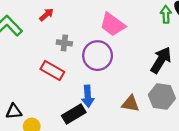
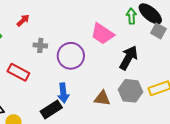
pink trapezoid: (113, 24) -> (102, 34), moved
red rectangle: (52, 71) -> (18, 72), moved

